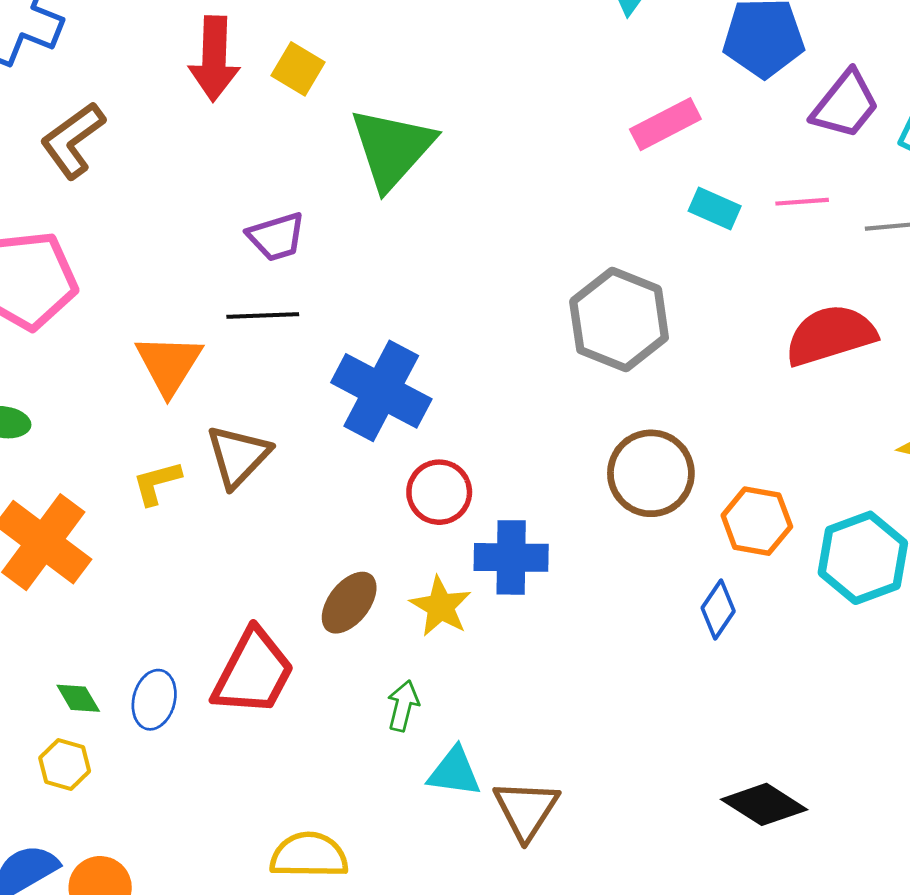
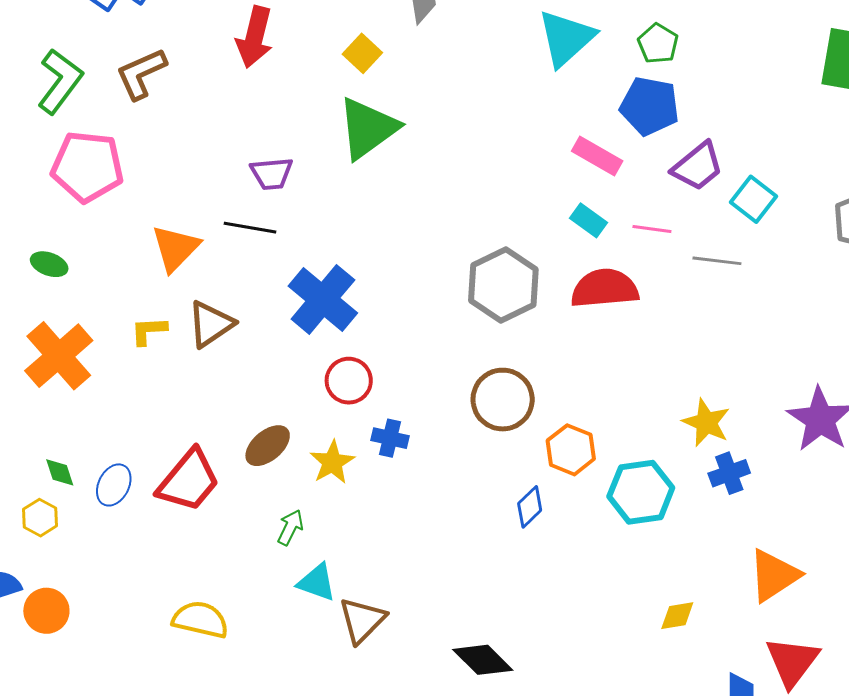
yellow square: (298, 69) -> (362, 53), moved
pink rectangle: (665, 124) -> (597, 156), moved, turned 45
red semicircle: (830, 335) -> (605, 288), moved
blue cross: (511, 557) -> (390, 438), size x0.7
black diamond: (764, 804) -> (483, 660), moved

